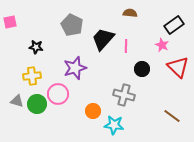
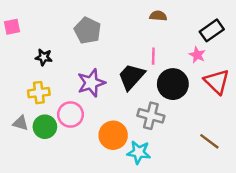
black trapezoid: (103, 39) -> (131, 77), moved
black circle: (142, 69) -> (173, 84), size x1.6
orange circle: (93, 111) -> (113, 135), size x1.5

